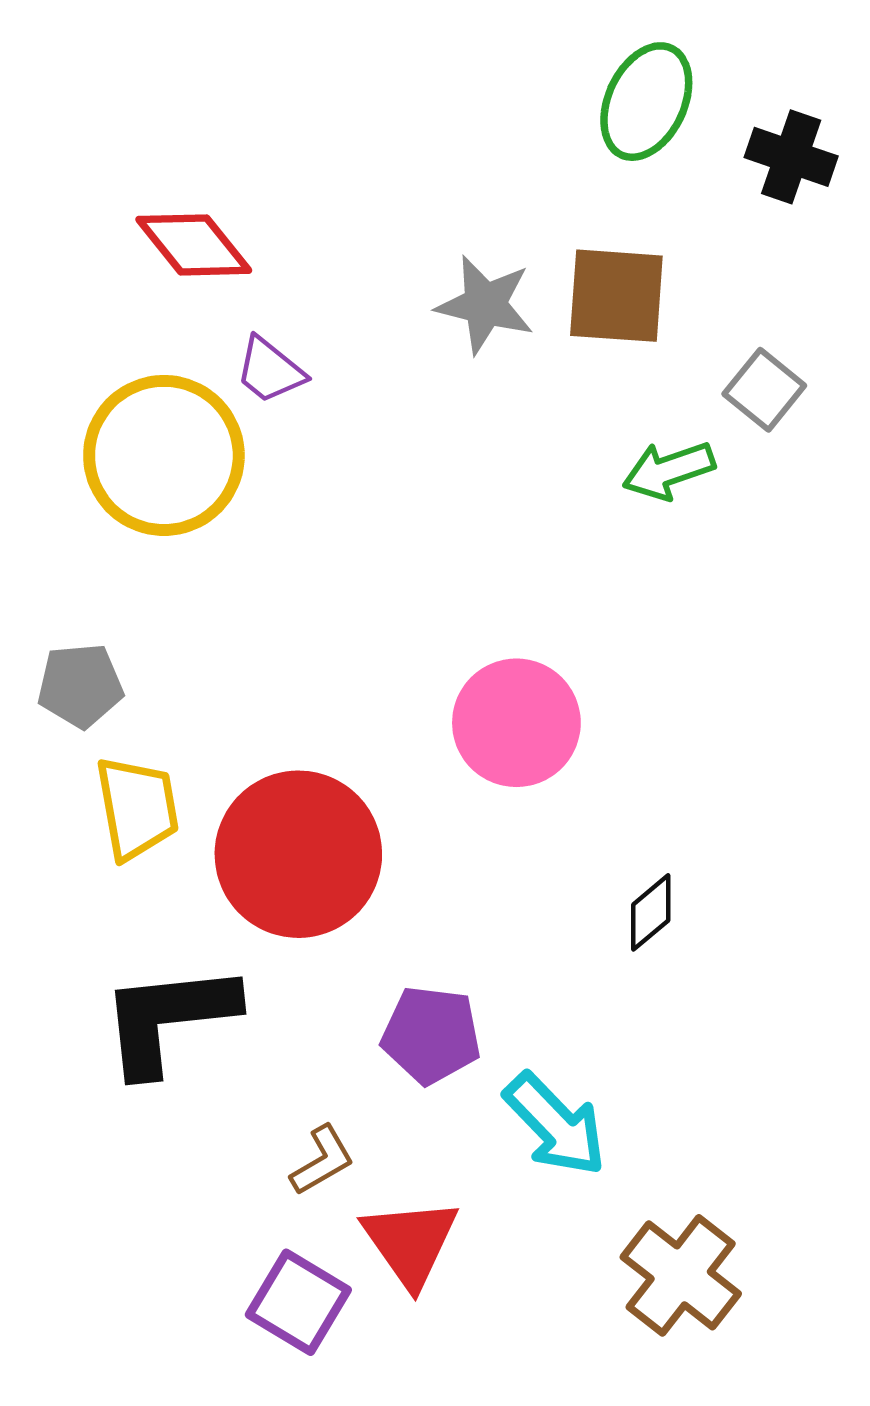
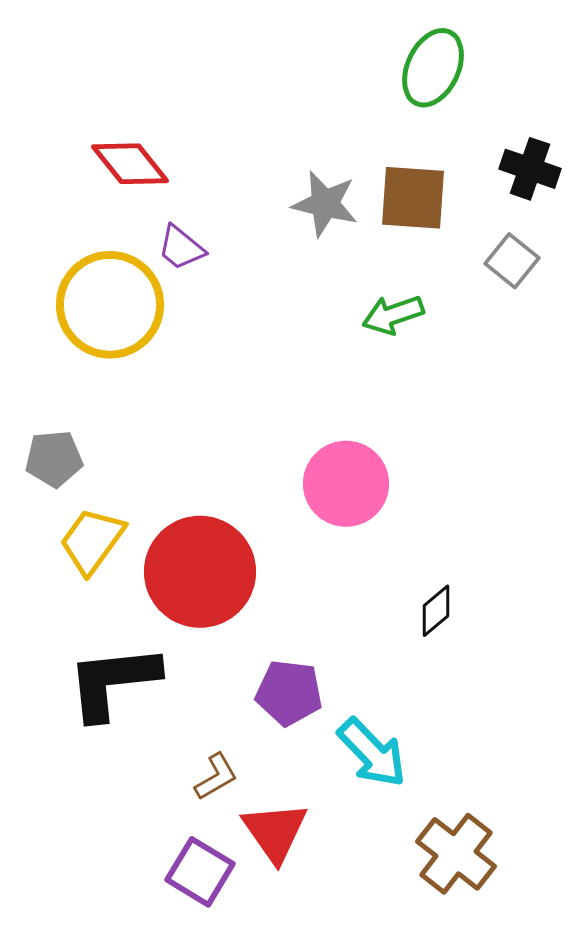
black cross: (791, 157) -> (530, 169), moved
green arrow: (669, 470) -> (393, 315), moved
yellow trapezoid: (137, 808) -> (92, 541), turned -134

